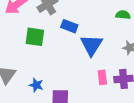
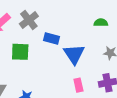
pink rectangle: (102, 77) -> (78, 85), moved

